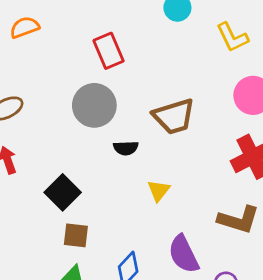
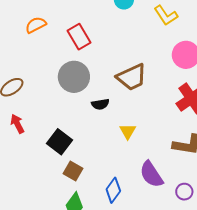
orange semicircle: (25, 27) -> (36, 25), moved
brown square: (76, 235) -> (73, 171), turned 30

